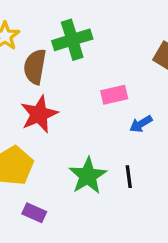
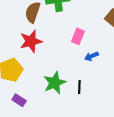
pink rectangle: (114, 95) -> (78, 36), turned -63

